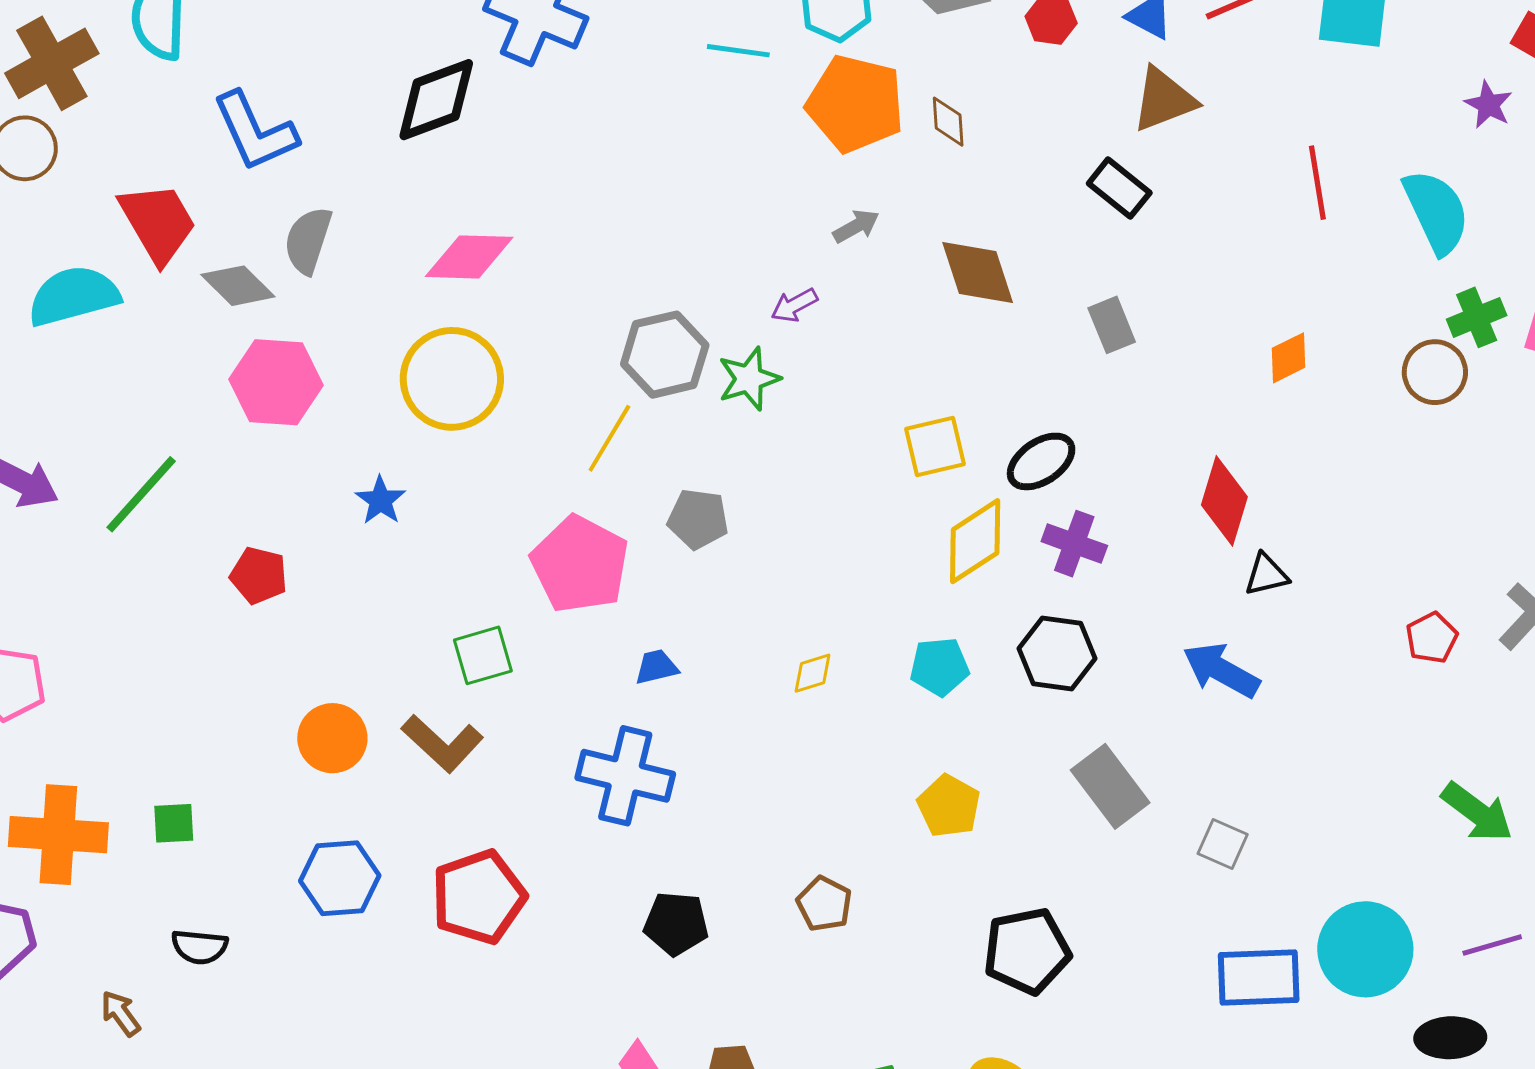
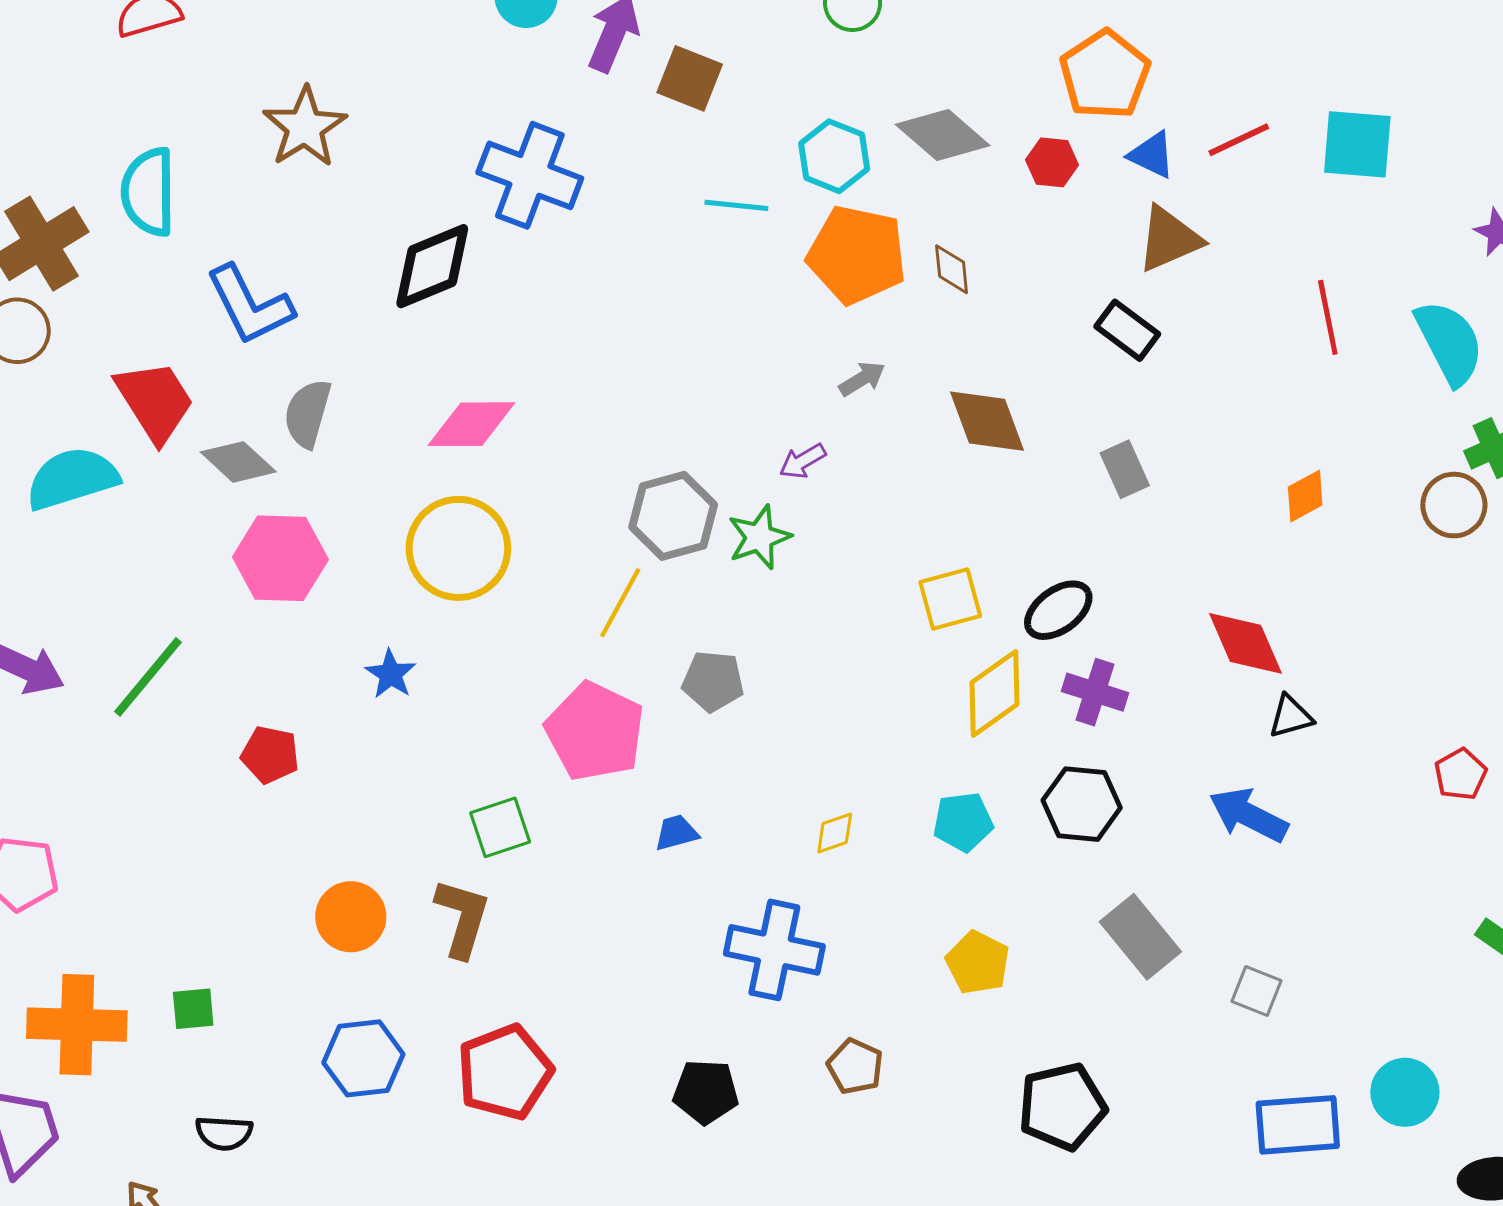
red diamond: (1224, 501) -> (1245, 643), turned -38
brown L-shape: (442, 743) -> (462, 918), turned -114
blue cross: (625, 776) -> (774, 950), moved
cyan circle: (1365, 949) -> (1405, 1092), size x0.7

